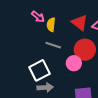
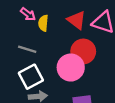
gray line: (53, 45) -> (27, 49), moved
pink circle: (74, 63) -> (71, 68), size x1.5

